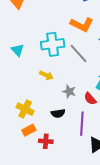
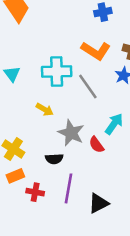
gray star: (69, 91) -> (71, 133), size x1.5
purple line: (82, 124) -> (68, 188), moved

